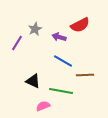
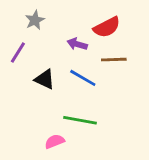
gray star: (35, 29) -> (35, 20), moved
brown line: (85, 75) -> (114, 60), moved
black triangle: (33, 81) -> (45, 79), moved

